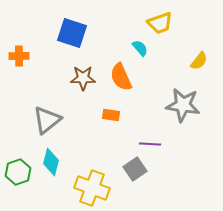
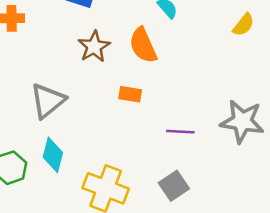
brown star: (83, 78) -> (94, 47), turned -30
gray star: (183, 105) -> (242, 121), moved
gray square: (135, 169) -> (174, 186), moved

